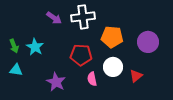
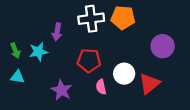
purple arrow: (54, 18) -> (57, 32), moved, turned 63
orange pentagon: (112, 37) -> (123, 18), moved
cyan star: (35, 47) -> (38, 52), turned 30
red triangle: (136, 76) -> (149, 84), size x1.5

